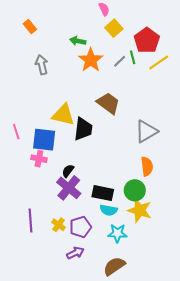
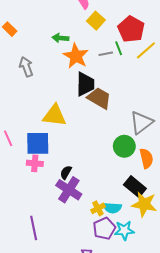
gray line: (120, 61) -> (106, 54), turned 40
black trapezoid: (83, 129) -> (85, 84), moved
green circle: (135, 190) -> (124, 146), moved
black rectangle: (103, 193) -> (135, 187), moved, turned 35
yellow cross: (59, 225) -> (98, 208), moved, turned 32
purple pentagon: (80, 227) -> (104, 228), moved

